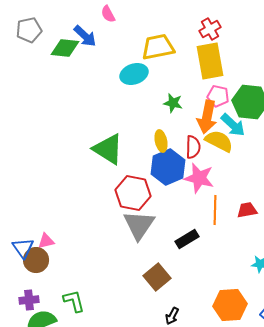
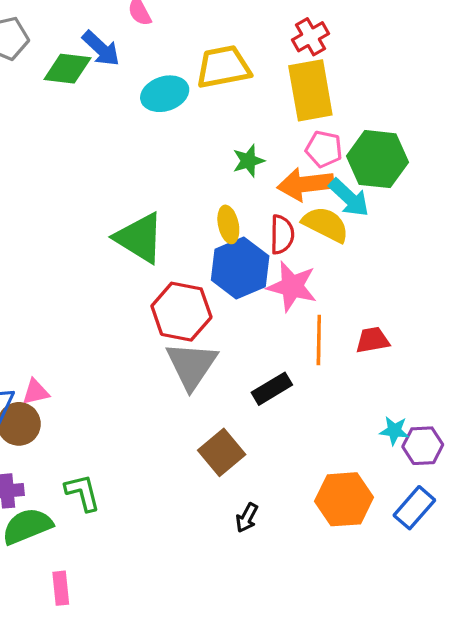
cyan ellipse: (134, 74) -> (165, 94), moved
green star: (173, 103) -> (248, 161), turned -30
orange arrow: (207, 117) -> (305, 184), turned 72

